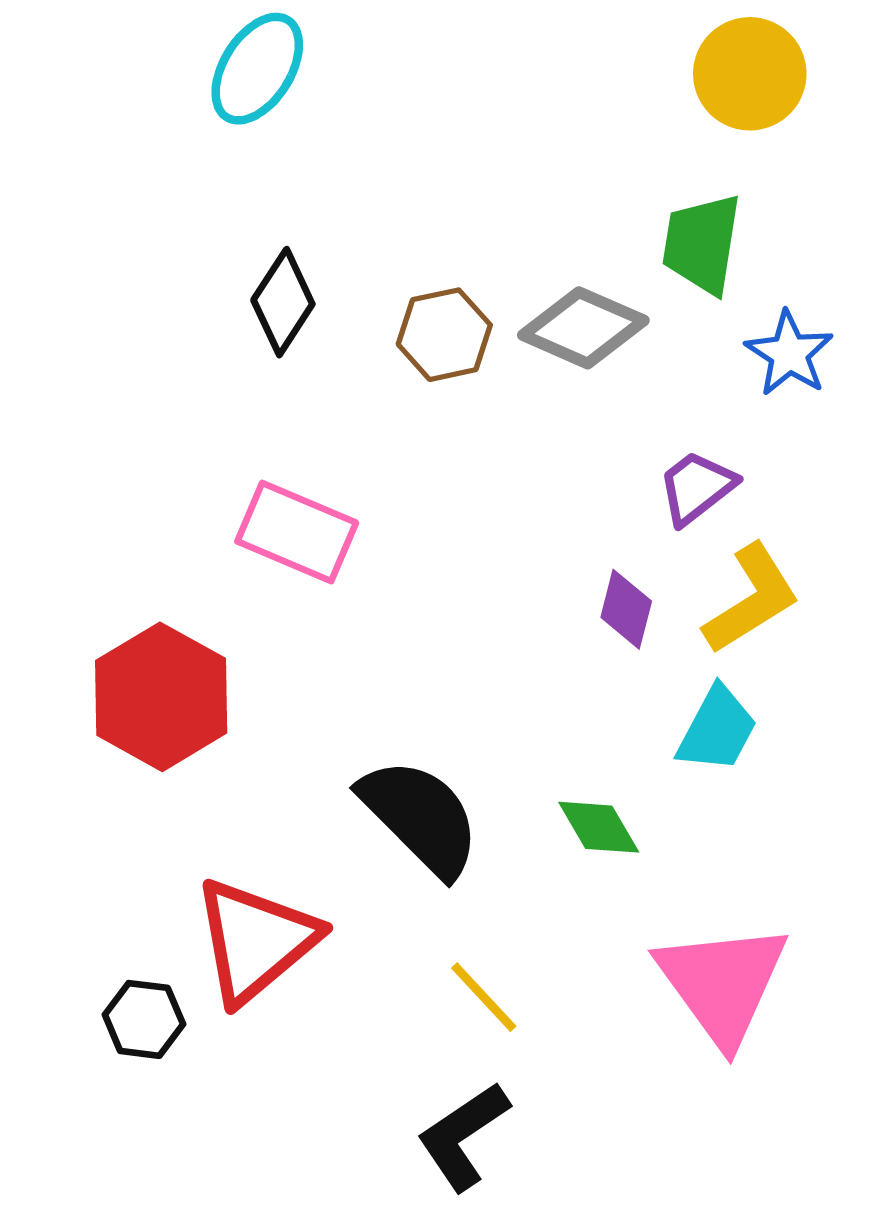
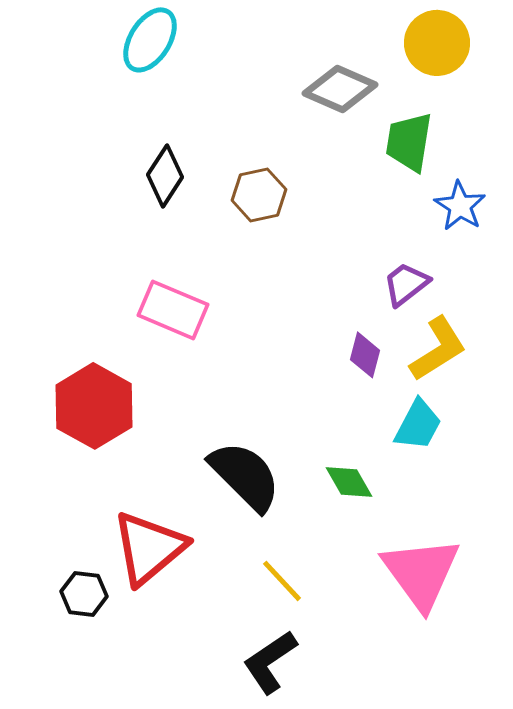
gray diamond: (583, 328) -> (340, 89), moved

